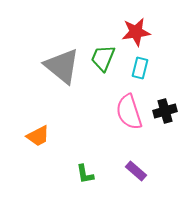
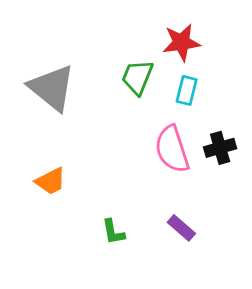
gray triangle: (62, 66) -> (52, 88), moved

